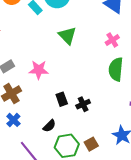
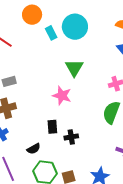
pink star: (39, 70) -> (62, 96), moved

